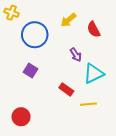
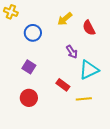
blue circle: (35, 35) -> (33, 33), size x0.7
red circle: (21, 117) -> (29, 98), moved

